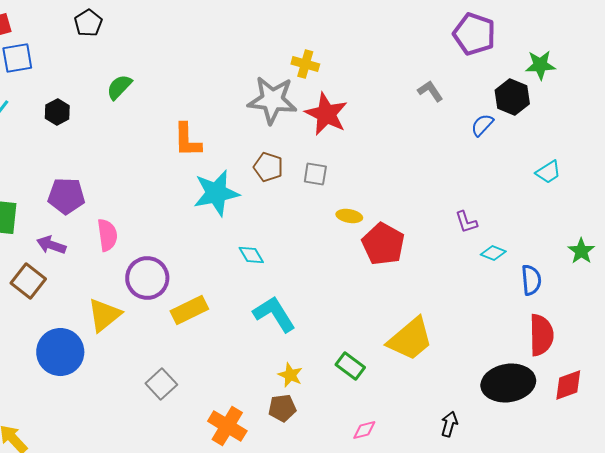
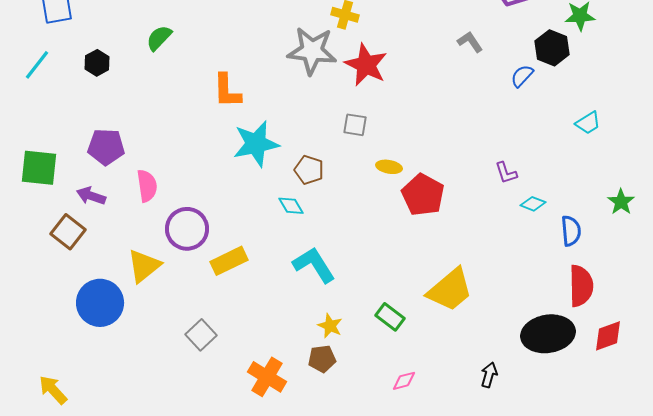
brown pentagon: (268, 167) -> (309, 170), moved

